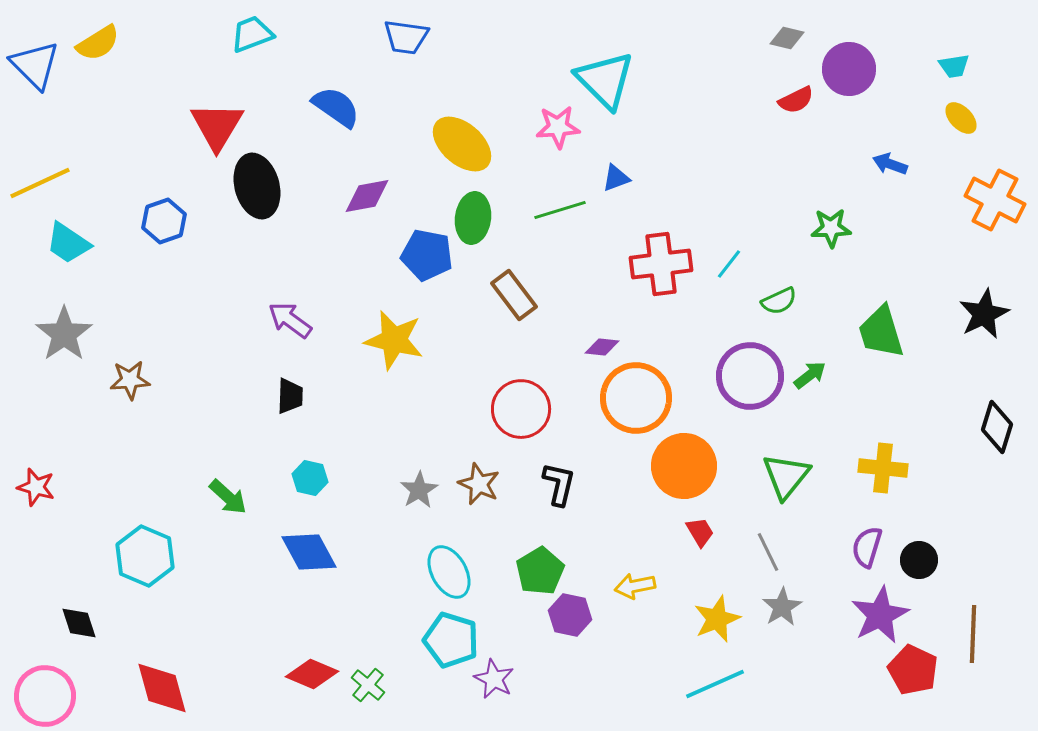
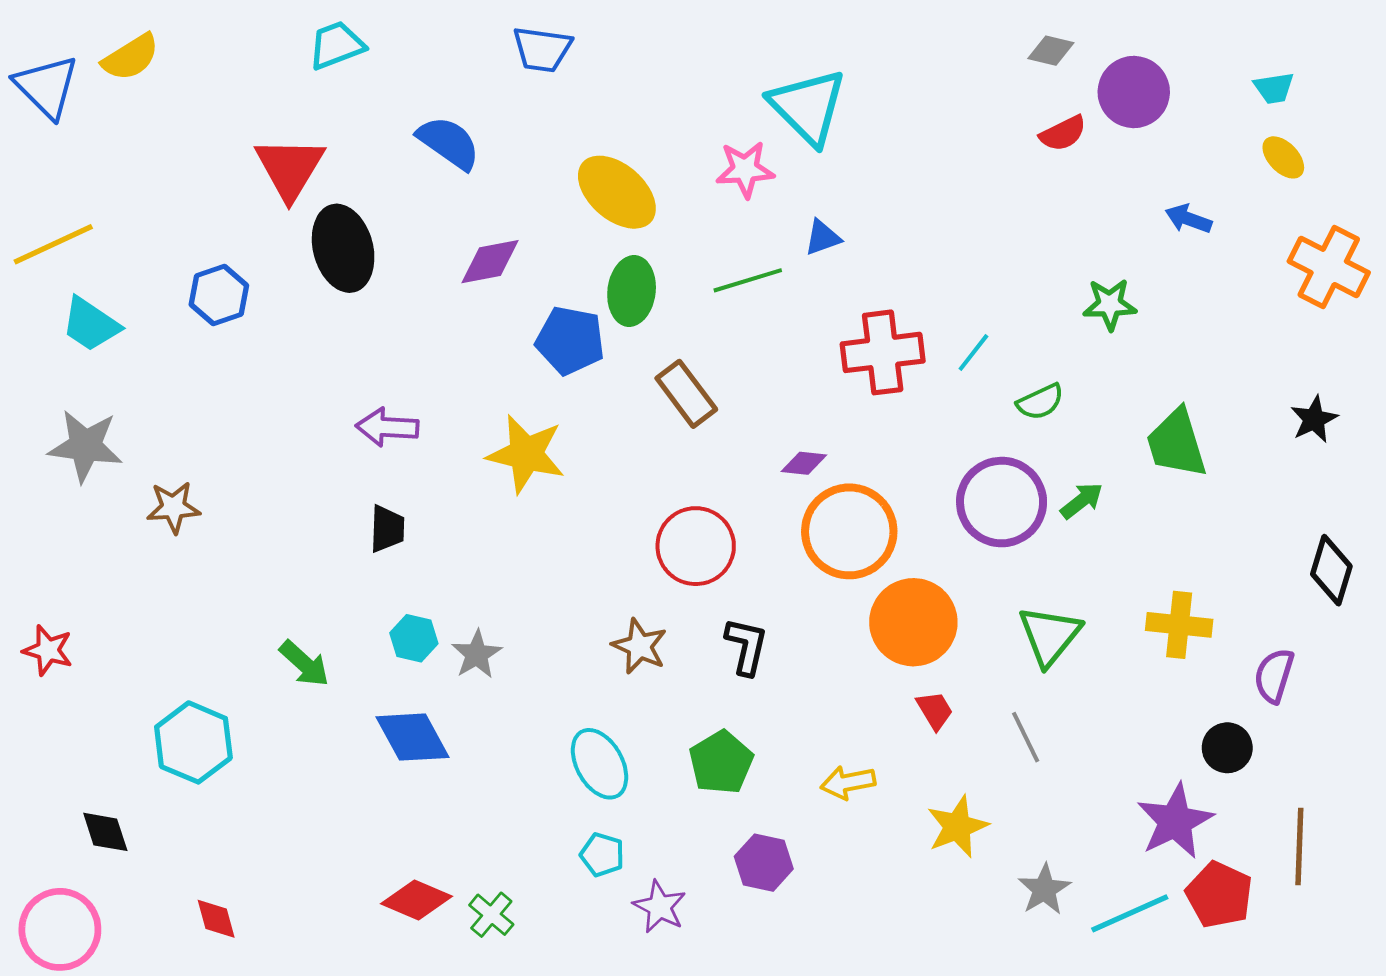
black star: (984, 314) -> (1314, 419), size x0.7
purple arrow: (290, 320) -> (387, 427), turned -33
gray star: (64, 334) -> (85, 446), turned -30
gray star: (419, 490) -> (477, 654), moved
purple semicircle: (867, 547) -> (1274, 676), moved
gray star: (782, 607) -> (1044, 889), moved
purple hexagon: (570, 615) -> (764, 863), moved
cyan pentagon: (451, 640) -> (602, 855), size x0.6
cyan line: (715, 684) -> (1130, 913), moved
red diamond: (162, 688) -> (216, 919), size x0.6

